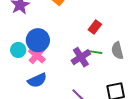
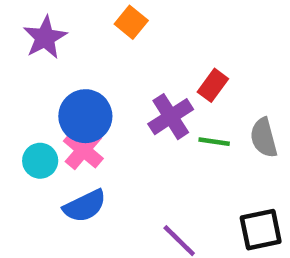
cyan circle: (18, 50) -> (40, 161), moved
purple cross: (81, 57) -> (171, 117), moved

